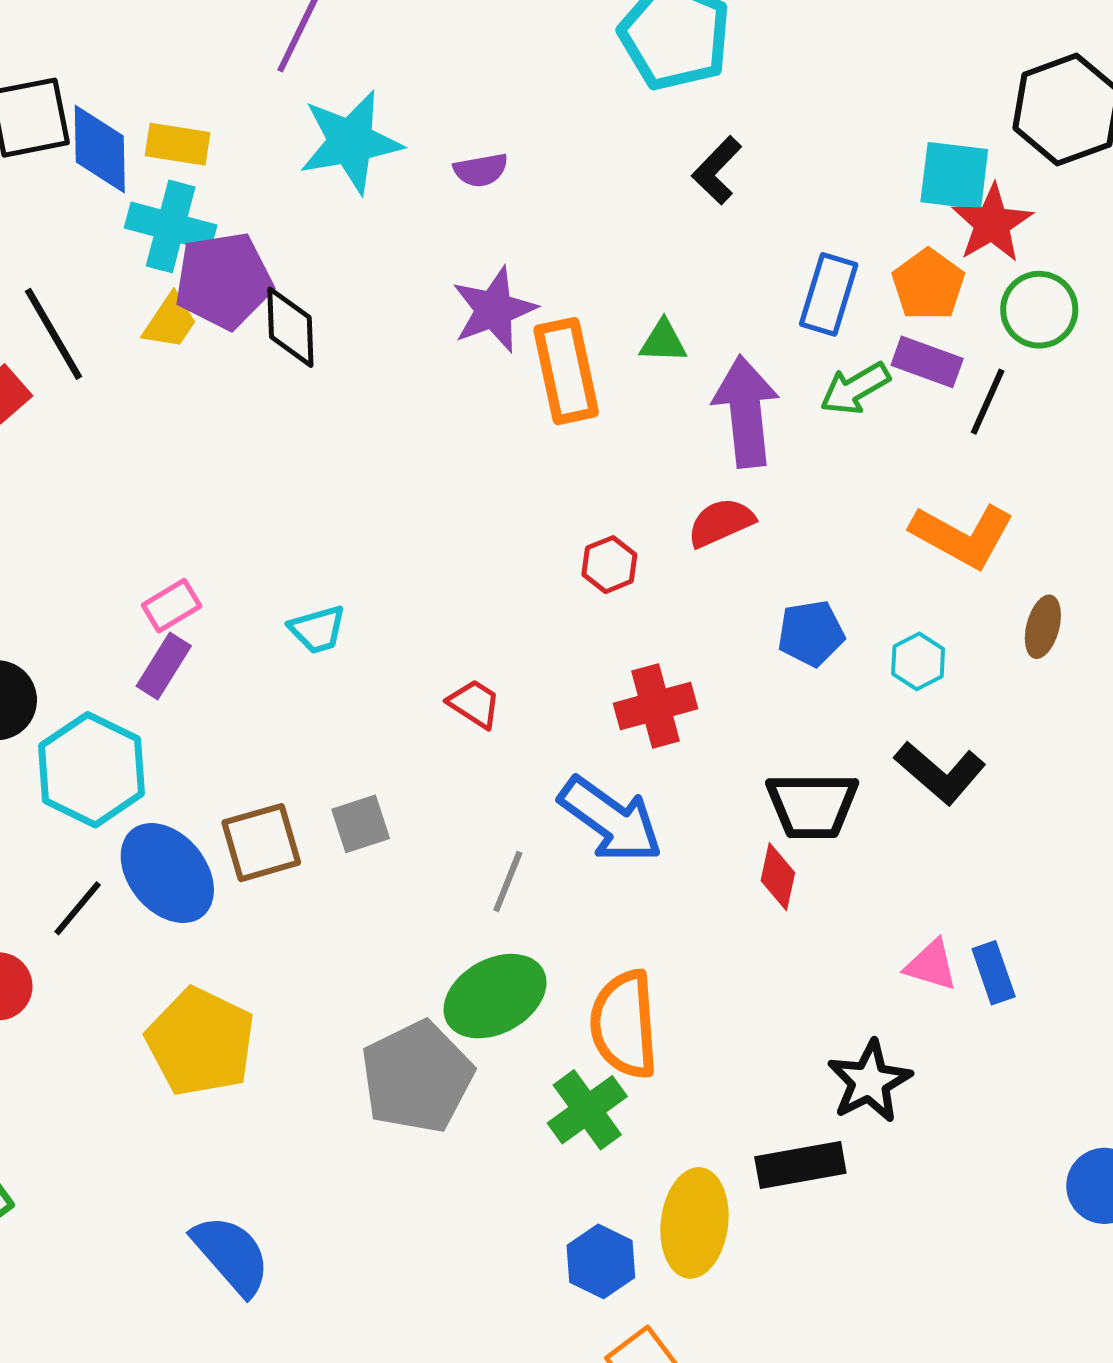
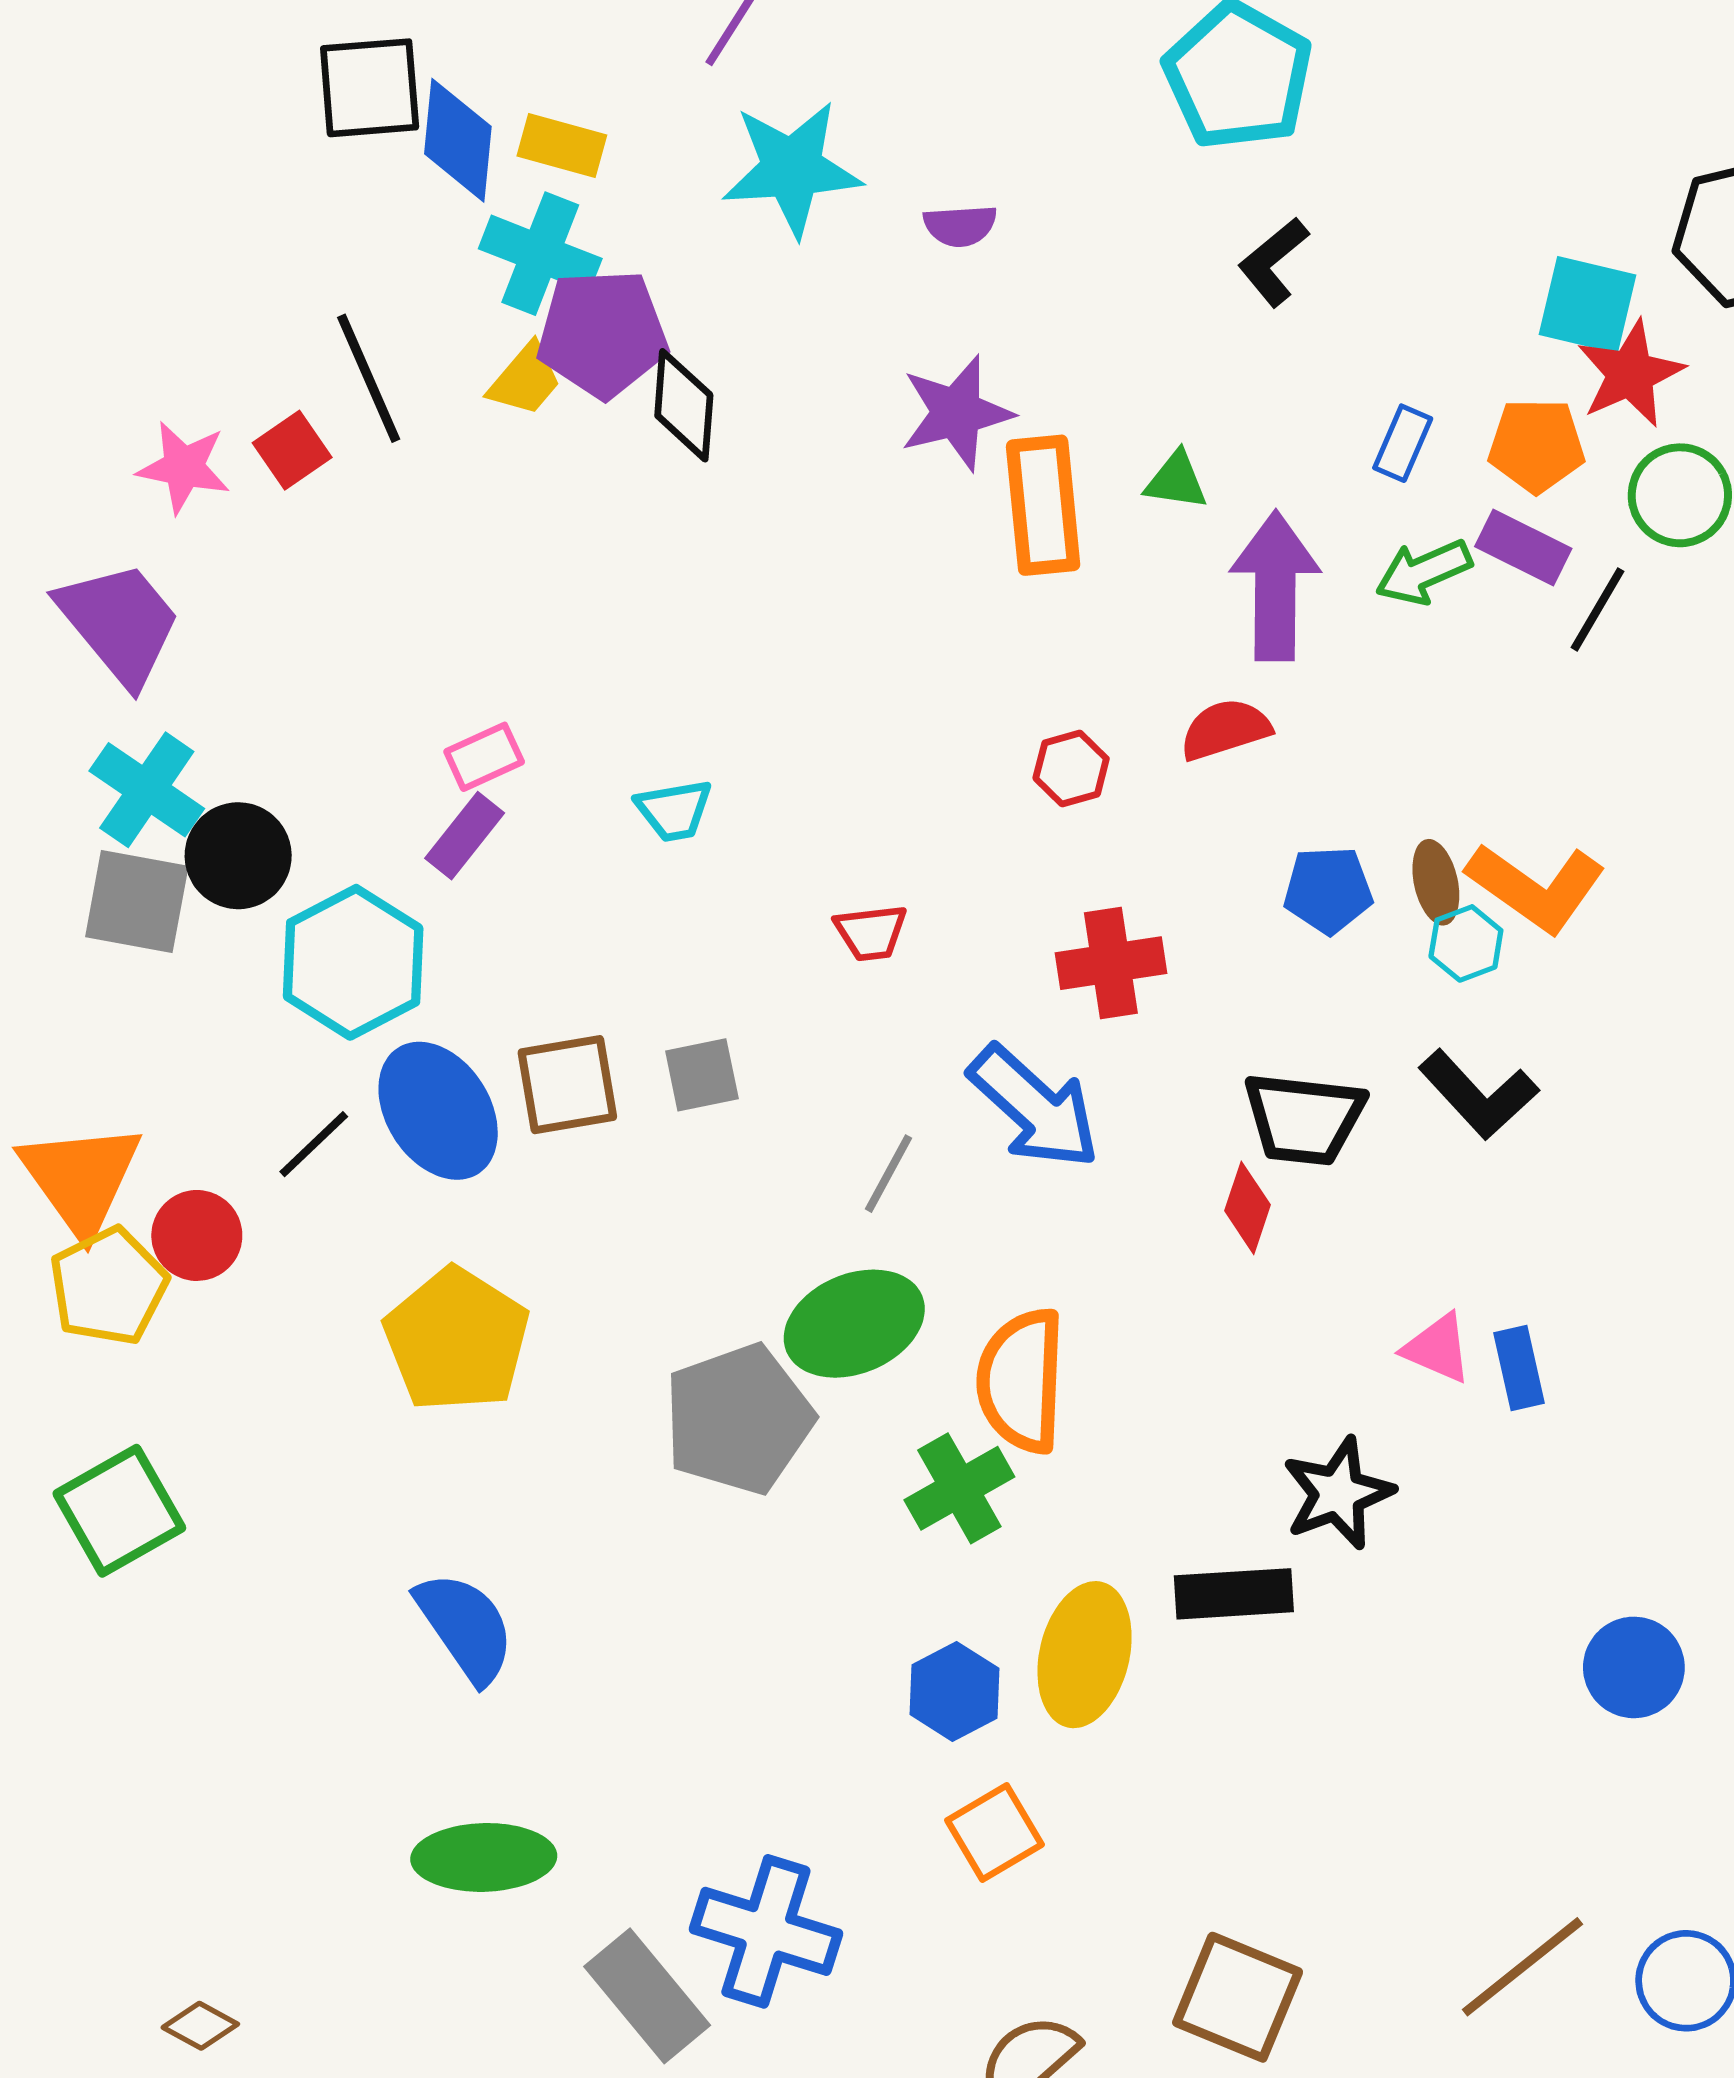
orange pentagon: (928, 285) -> (1536, 445), turned 30
blue rectangle: (829, 294) -> (1403, 443), size x0.7
orange L-shape: (962, 536) -> (1536, 887), moved
brown ellipse: (1043, 627) -> (1436, 882), moved, turned -34
red trapezoid: (474, 704) -> (871, 933), turned 134

